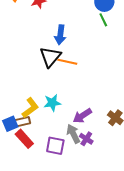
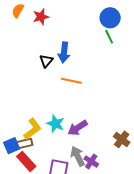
black triangle: (50, 57) -> (46, 61), moved, size x0.6
cyan star: (52, 103) -> (56, 124), turned 30
purple arrow: (82, 116) -> (78, 128), moved

